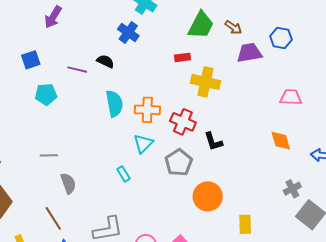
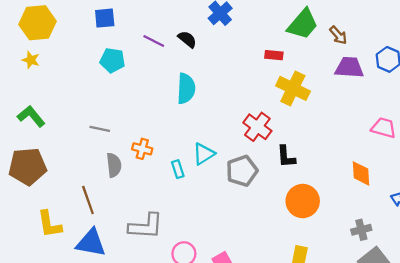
orange cross: (147, 110) -> (142, 149), moved, size x0.7
cyan triangle: (143, 143) -> (204, 154), moved
orange circle: (208, 196) -> (303, 201), moved

